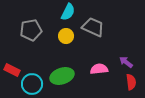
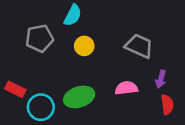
cyan semicircle: (68, 12) -> (73, 15), moved
gray trapezoid: (93, 27) -> (139, 46), moved
purple arrow: (126, 62) -> (161, 79), turned -112

